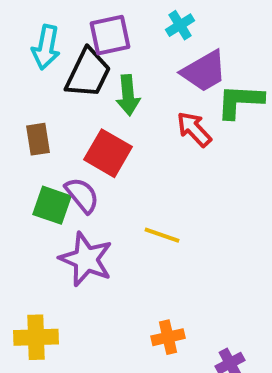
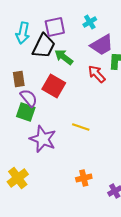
green arrow: (128, 95) -> (64, 57), turned 132
purple semicircle: (82, 195) -> (29, 98), moved
yellow cross: (36, 337) -> (18, 178), turned -35

